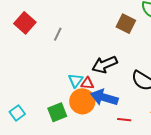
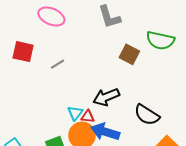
red square: (25, 23) -> (23, 52), turned -30
gray line: (58, 34) -> (57, 64), turned 32

